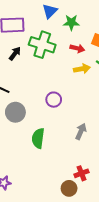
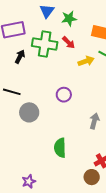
red arrow: (77, 48) -> (69, 43), moved, turned 40
green semicircle: (38, 138) -> (60, 148), moved

